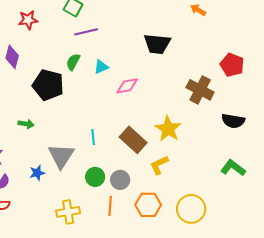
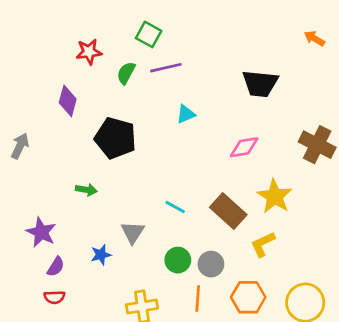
green semicircle: (73, 62) -> (126, 73), moved
pink diamond: (127, 86) -> (244, 147), moved
cyan line: (93, 137) -> (175, 207), turned -56
gray triangle: (61, 156) -> (133, 232), size x0.7

